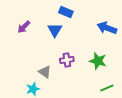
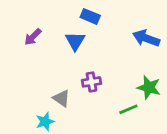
green star: (98, 61) -> (149, 87), moved
green line: (107, 88) -> (128, 109), moved

